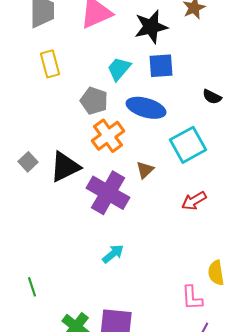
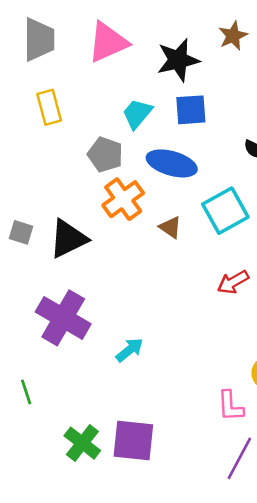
gray square: (28, 162) -> (21, 232), turned -30
brown triangle: (145, 170) -> (170, 227), moved, turned -42
purple cross: (108, 193) -> (63, 318), moved

